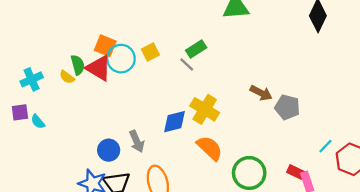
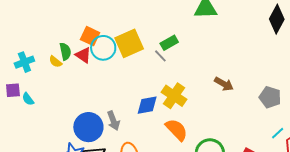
yellow square: (150, 52) -> (129, 43), size x1.8
red triangle: (99, 68) -> (83, 55), size x0.7
gray pentagon: (287, 107) -> (270, 97), moved
blue circle: (109, 150) -> (88, 127), size x1.5

